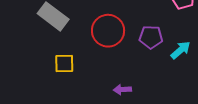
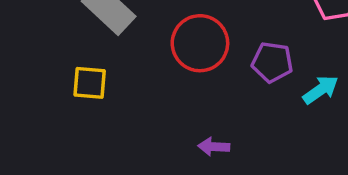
yellow square: (64, 64) -> (90, 83), moved

